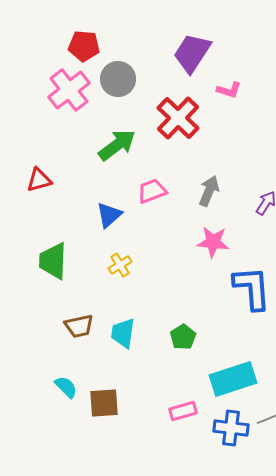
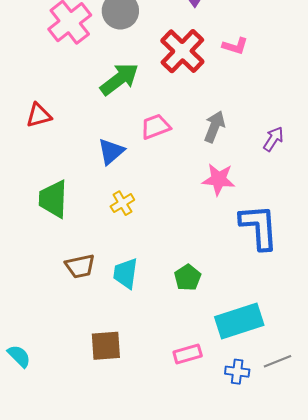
pink L-shape: (229, 90) -> (235, 46), moved
cyan semicircle: (66, 387) -> (19, 356), moved
blue cross: (231, 428) -> (237, 372), size x0.7

